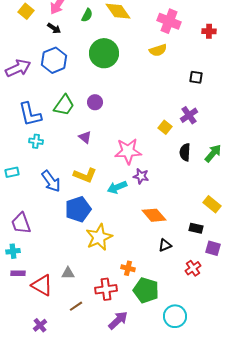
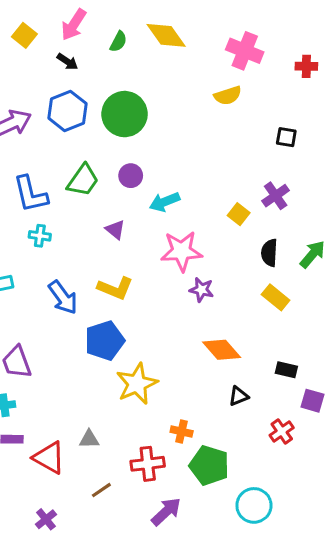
green circle: (104, 53) -> (125, 114), moved
cyan arrow: (117, 187) -> (165, 202), moved
yellow rectangle: (212, 204) -> (276, 297), moved

